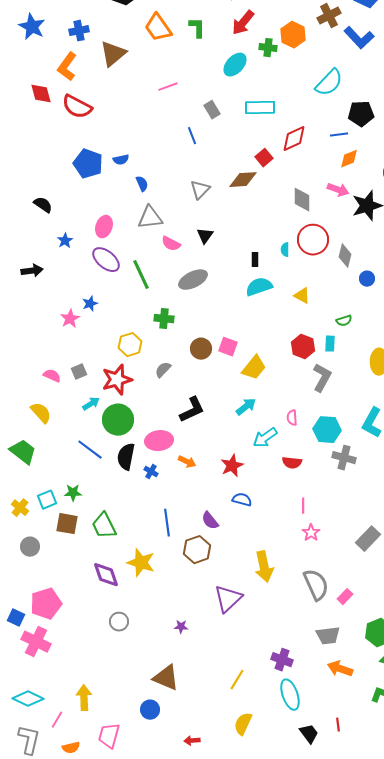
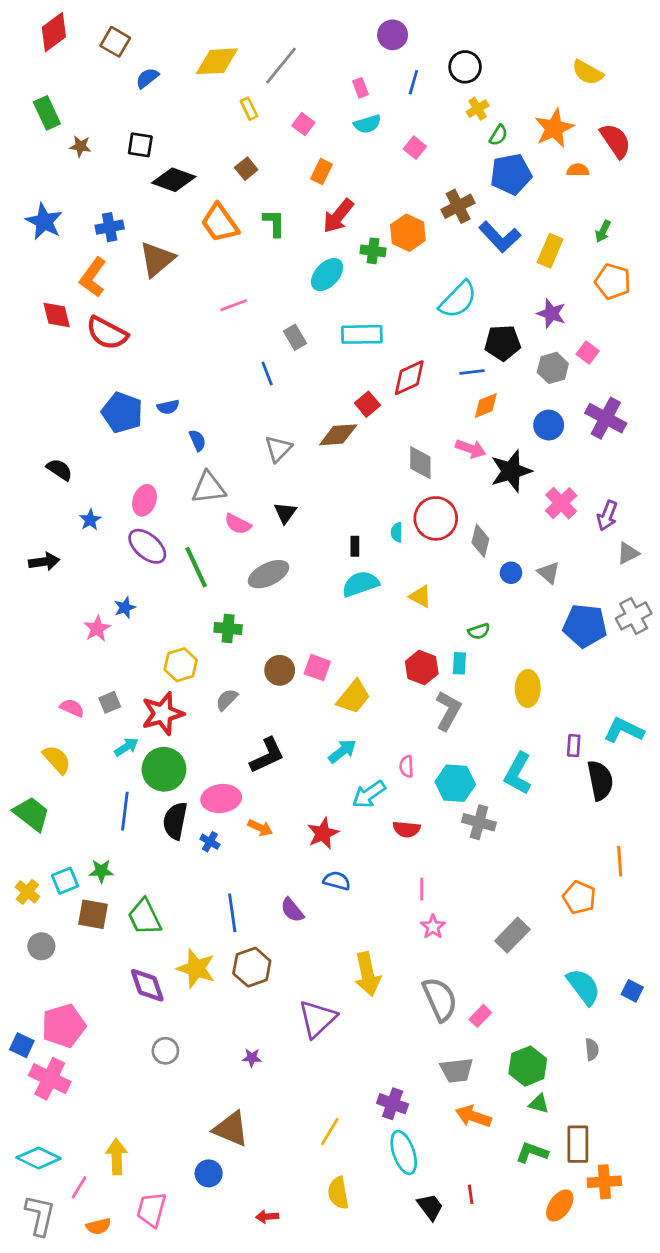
blue line: (90, 450) -> (125, 811), turned 60
brown hexagon: (197, 550) -> (252, 967), moved
yellow semicircle: (243, 724) -> (338, 1193), turned -35

